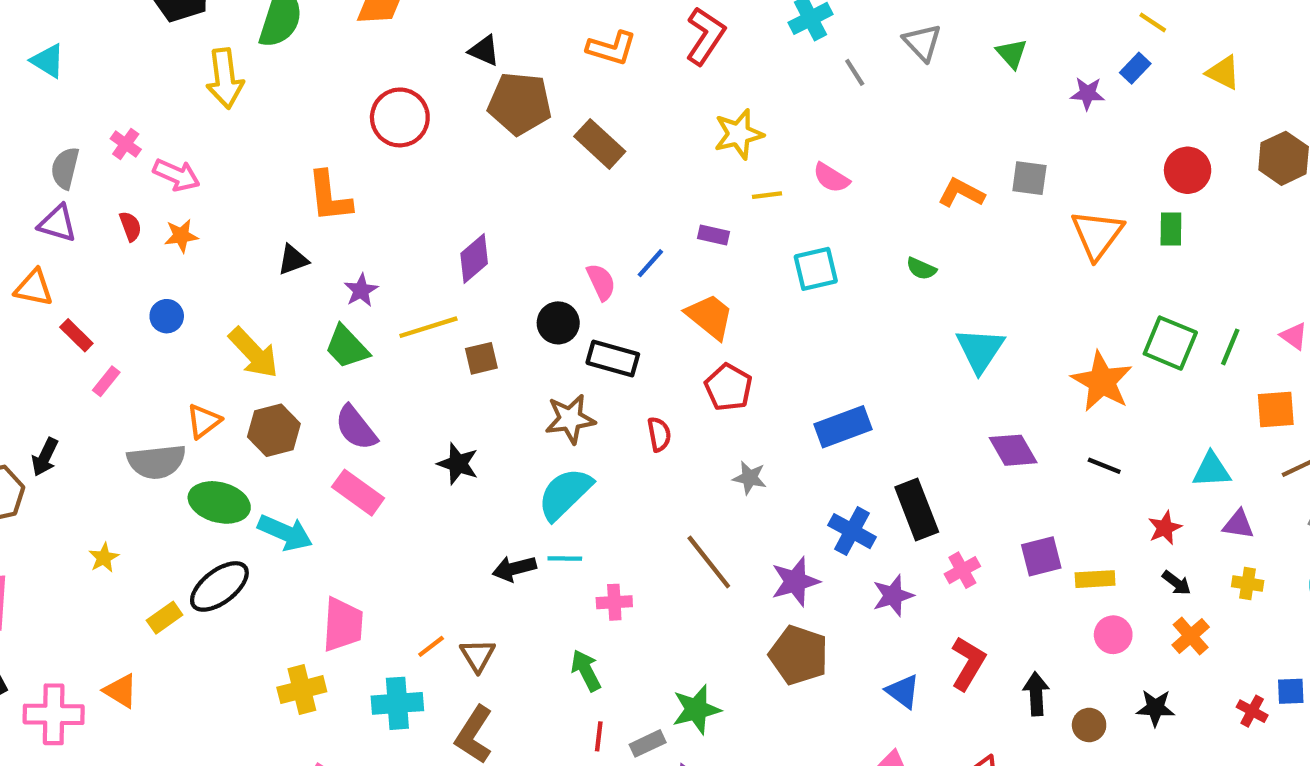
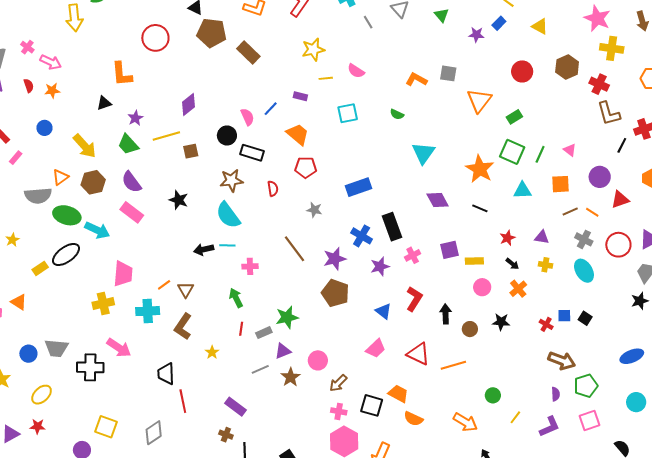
green rectangle: (1171, 229) -> (514, 117), moved, turned 56
red pentagon: (728, 387) -> (306, 167), turned -30
cyan triangle: (1212, 470) -> (522, 190), moved
cyan semicircle: (565, 494) -> (228, 215), turned -84

